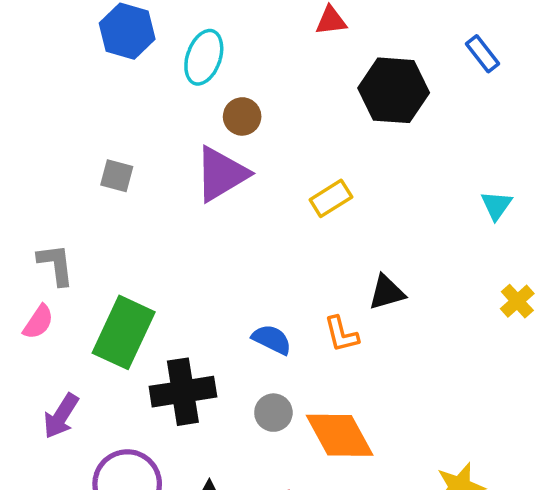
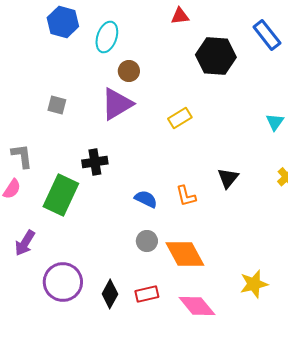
blue rectangle: (482, 54) -> (267, 35), size x1.4
black triangle: (387, 292) -> (228, 178), moved, turned -35
black cross: (183, 392) -> (95, 162), moved, size x0.7

